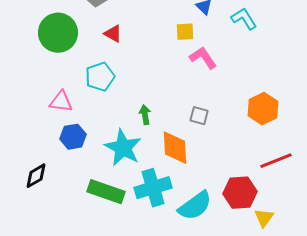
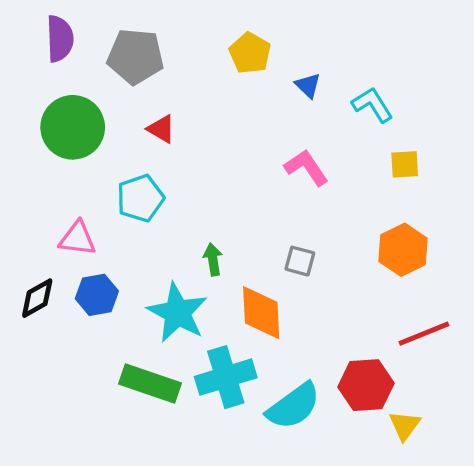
yellow square: (185, 32) -> (405, 164), moved
black diamond: (36, 176) -> (37, 298), moved

